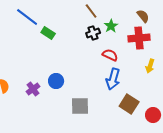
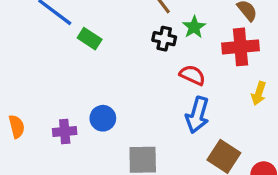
black cross: (93, 33) -> (164, 39), turned 32
purple cross: (33, 89) -> (65, 132), turned 32

